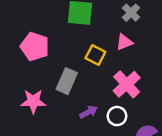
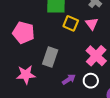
pink triangle: (124, 42) -> (92, 24), turned -40
yellow square: (95, 55) -> (71, 23), moved

